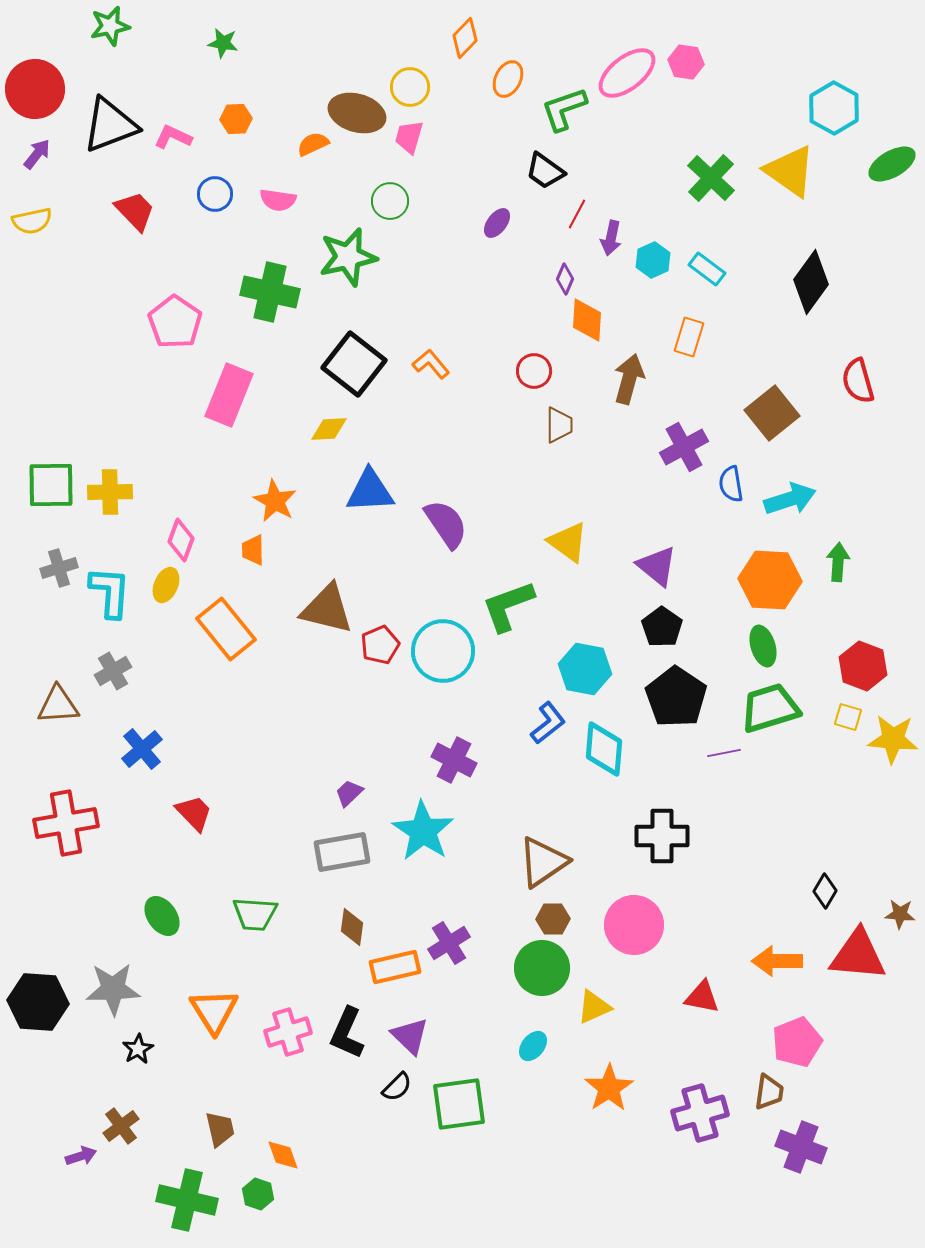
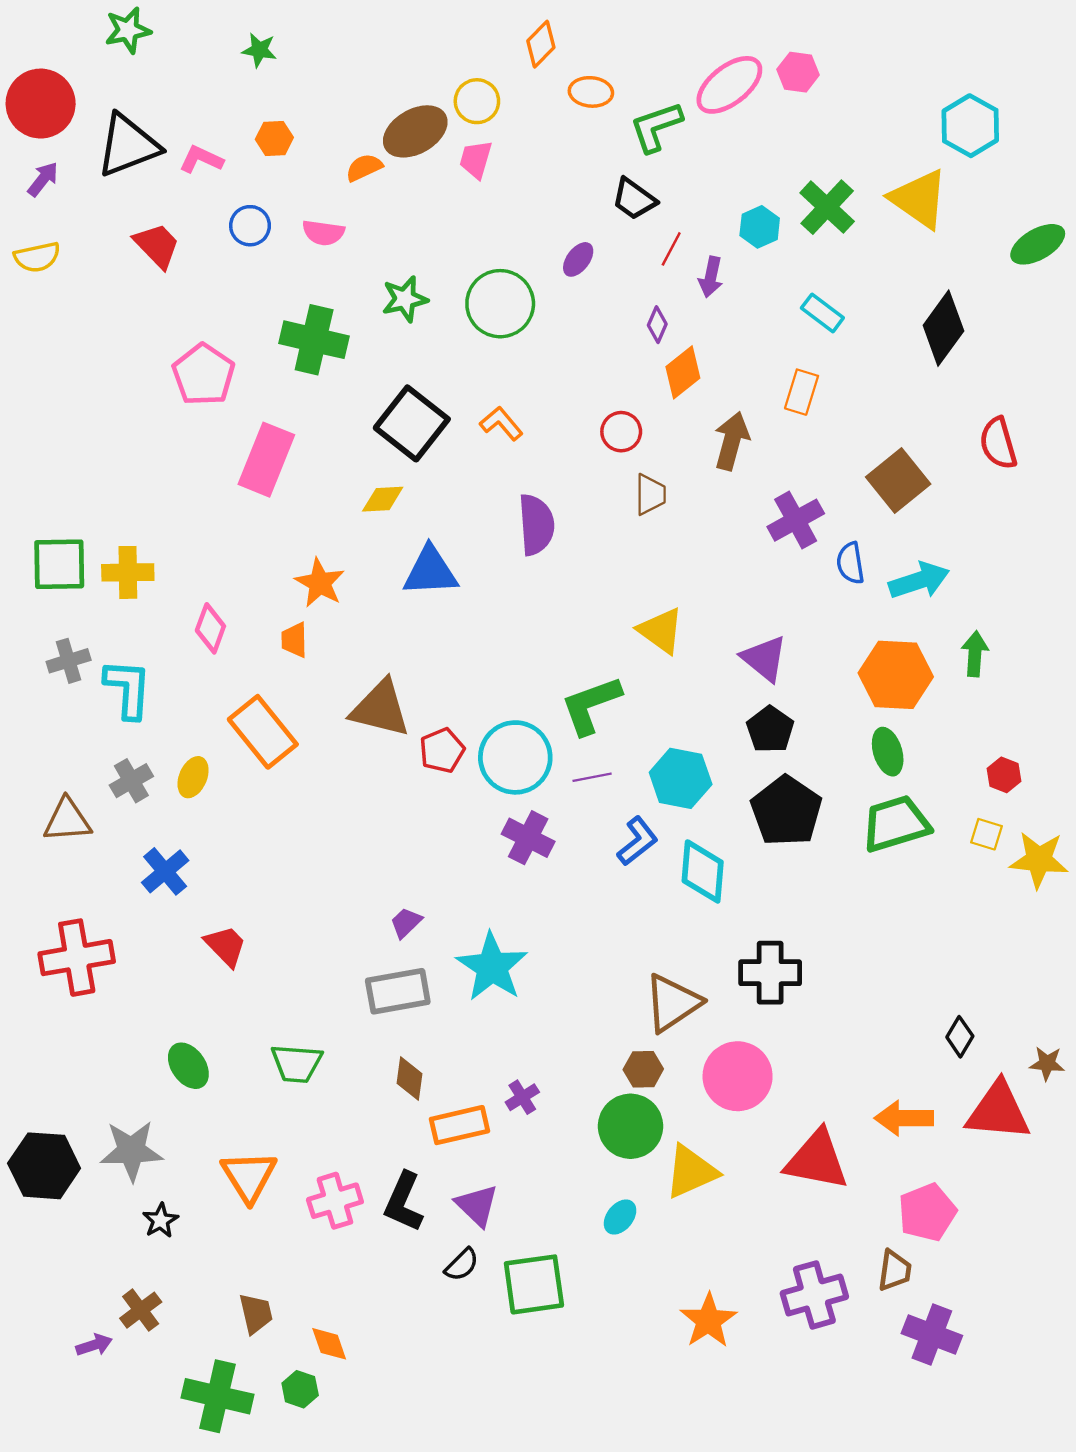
orange ellipse: (508, 79) -> (591, 92), turned 69
brown ellipse: (357, 113) -> (415, 131), turned -46
green ellipse: (892, 164) -> (1038, 244), moved
green circle: (390, 201) -> (500, 304), moved, size x1.6
green star: (348, 257) -> (405, 299), size x0.7
cyan hexagon: (653, 260) -> (760, 227), moved
orange diamond: (587, 320) -> (683, 372), turned 48
purple semicircle: (446, 524) -> (536, 525), moved, turned 30
yellow ellipse: (166, 585) -> (193, 777), moved
red hexagon: (863, 666) -> (1004, 775), size x0.6
purple line: (724, 753) -> (592, 777), moved
purple cross: (454, 760) -> (528, 838), moved
brown triangle: (543, 862) -> (672, 1003), moved
purple cross: (449, 943) -> (522, 1097), size x0.7
red triangle: (702, 997) -> (817, 1160), size x1.6
yellow triangle: (594, 1007) -> (691, 1172), size x1.4
orange star: (609, 1088) -> (708, 1321), moved

